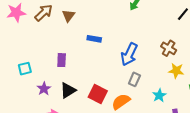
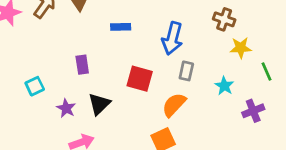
red square: (98, 94) -> (140, 79), moved

